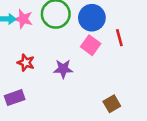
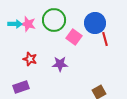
blue circle: (92, 18) -> (95, 23), moved
pink square: (91, 45) -> (74, 37), moved

